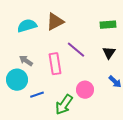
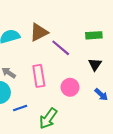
purple line: (76, 50) -> (61, 48), moved
pink circle: (85, 90) -> (70, 87), moved

